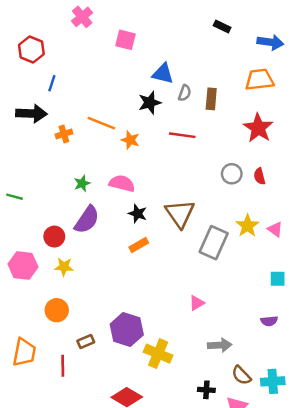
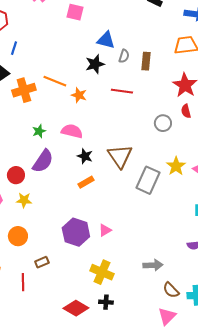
orange cross: (64, 134) -> (24, 90), size x1.6
red semicircle: (259, 176) -> (186, 111), moved
pink triangle: (197, 303) -> (105, 230), moved
purple hexagon: (127, 329) -> (76, 232), moved
black cross: (206, 390) -> (106, 302), moved

